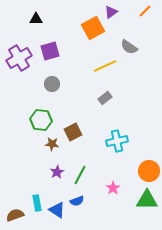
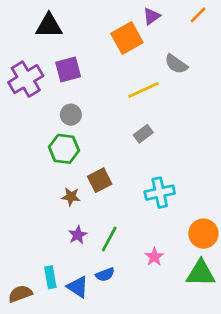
black triangle: (36, 19) -> (49, 26), size x1.5
green hexagon: (41, 120) -> (64, 149), moved

